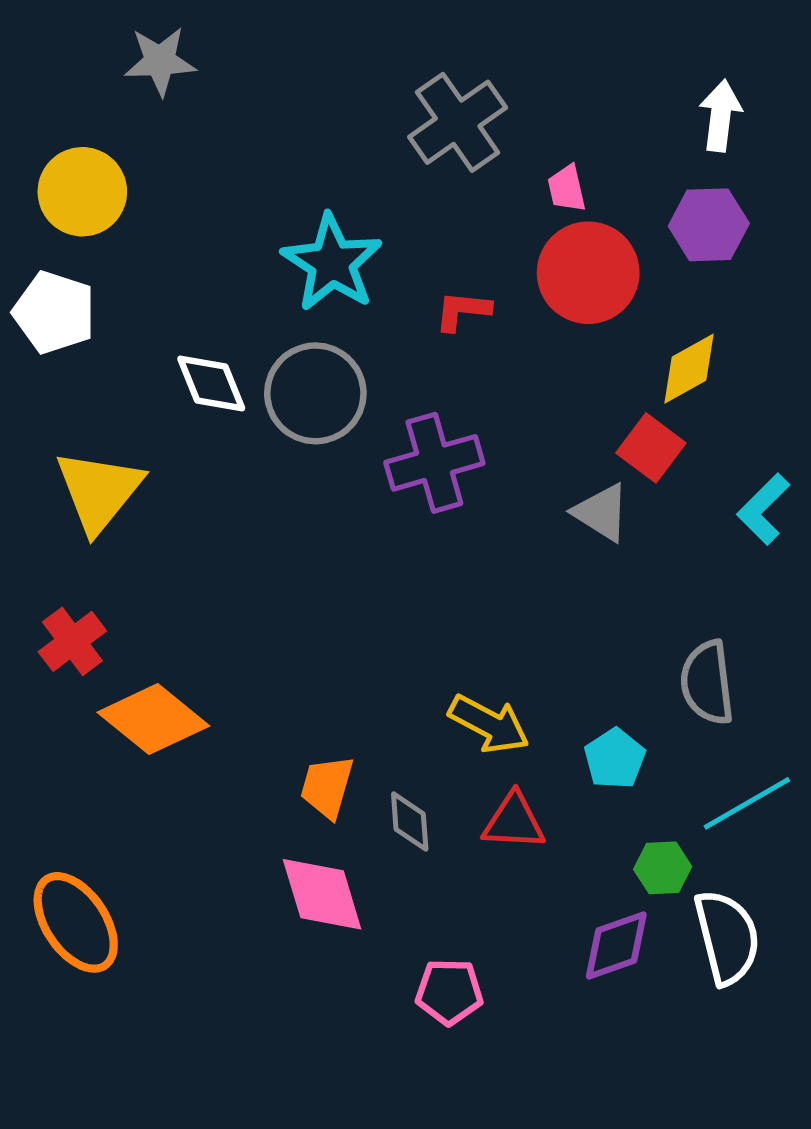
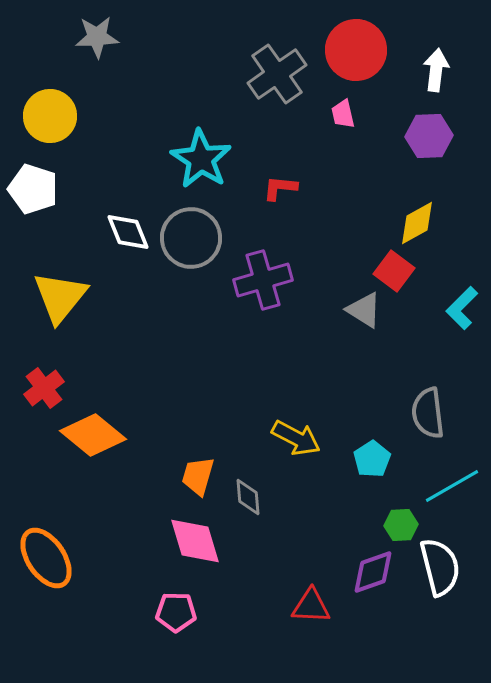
red circle: (588, 273) -> (356, 50), moved
red triangle: (514, 822) -> (311, 606), moved
pink pentagon: (449, 992) -> (176, 612), moved

